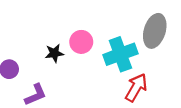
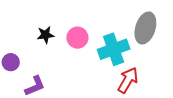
black star: (54, 53) -> (45, 35), moved

